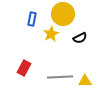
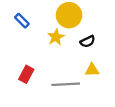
blue rectangle: (32, 19) -> (22, 21), moved, turned -56
yellow triangle: (85, 81) -> (92, 70), moved

